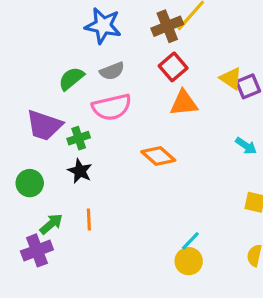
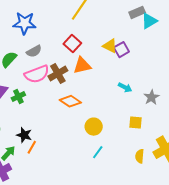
brown cross: (167, 26) -> (58, 73), moved
black star: (80, 171) -> (24, 135), moved
orange line: (89, 220) -> (32, 147), turned 40
yellow circle: (189, 261) -> (94, 127), moved

